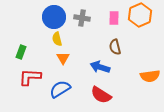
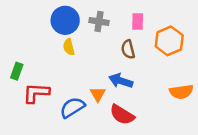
orange hexagon: (140, 15) -> (169, 41), moved
brown semicircle: (115, 47) -> (128, 49), moved
green rectangle: (21, 52) -> (17, 71), moved
orange triangle: (63, 58) -> (98, 94), moved

